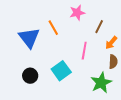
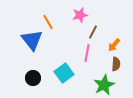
brown line: (99, 27) -> (93, 32), moved
orange line: (53, 28) -> (48, 22), moved

